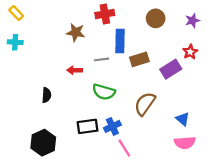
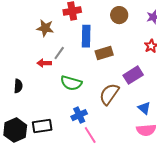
gray line: (102, 59) -> (59, 53), moved, turned -48
purple rectangle: (171, 69) -> (133, 75), moved
black rectangle: (88, 126) -> (42, 126), moved

